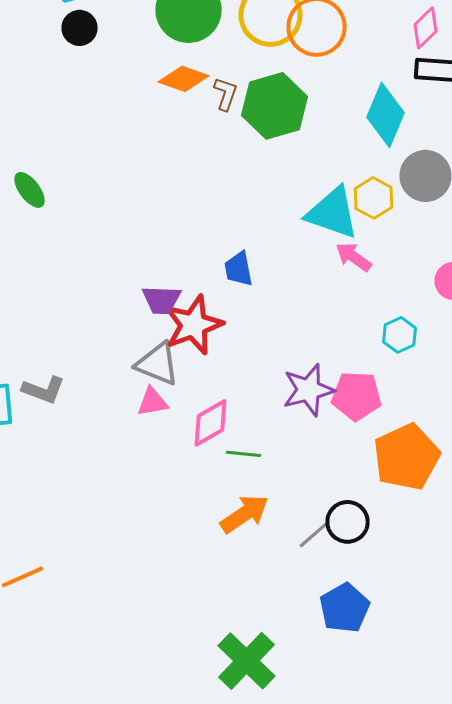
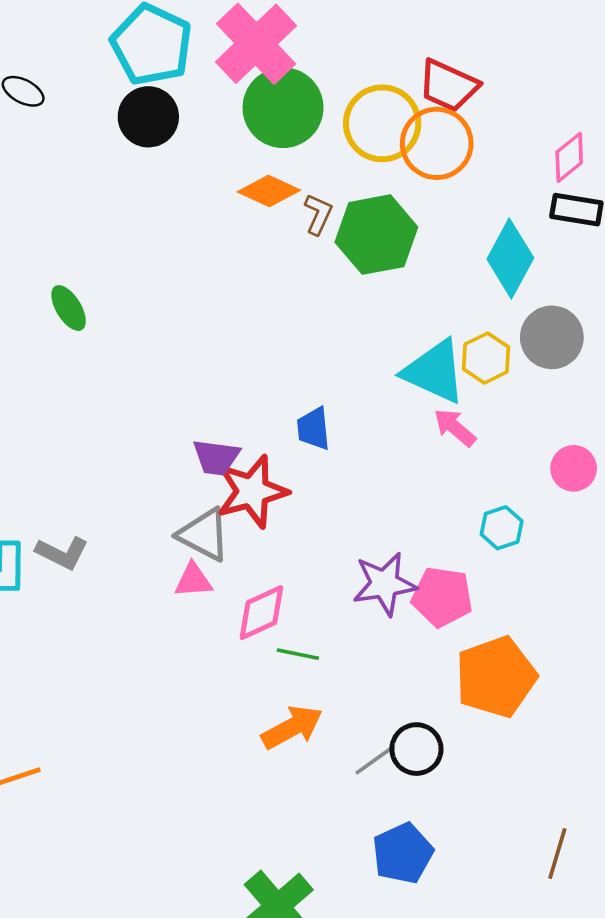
black circle: (80, 28) -> (148, 117), size x1.4

